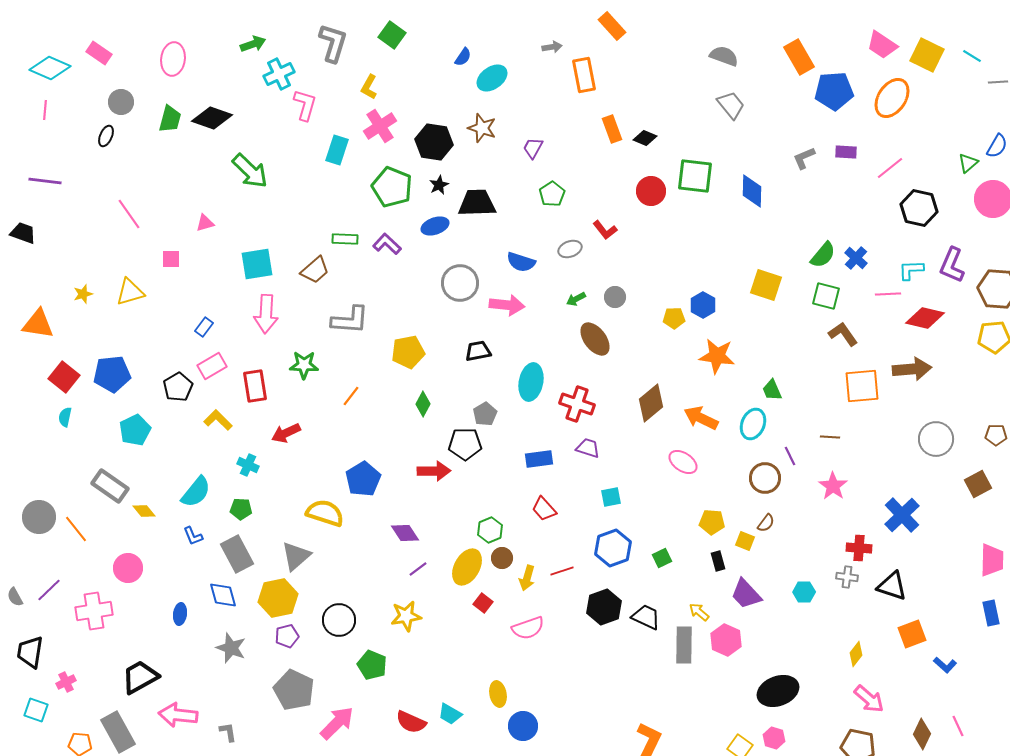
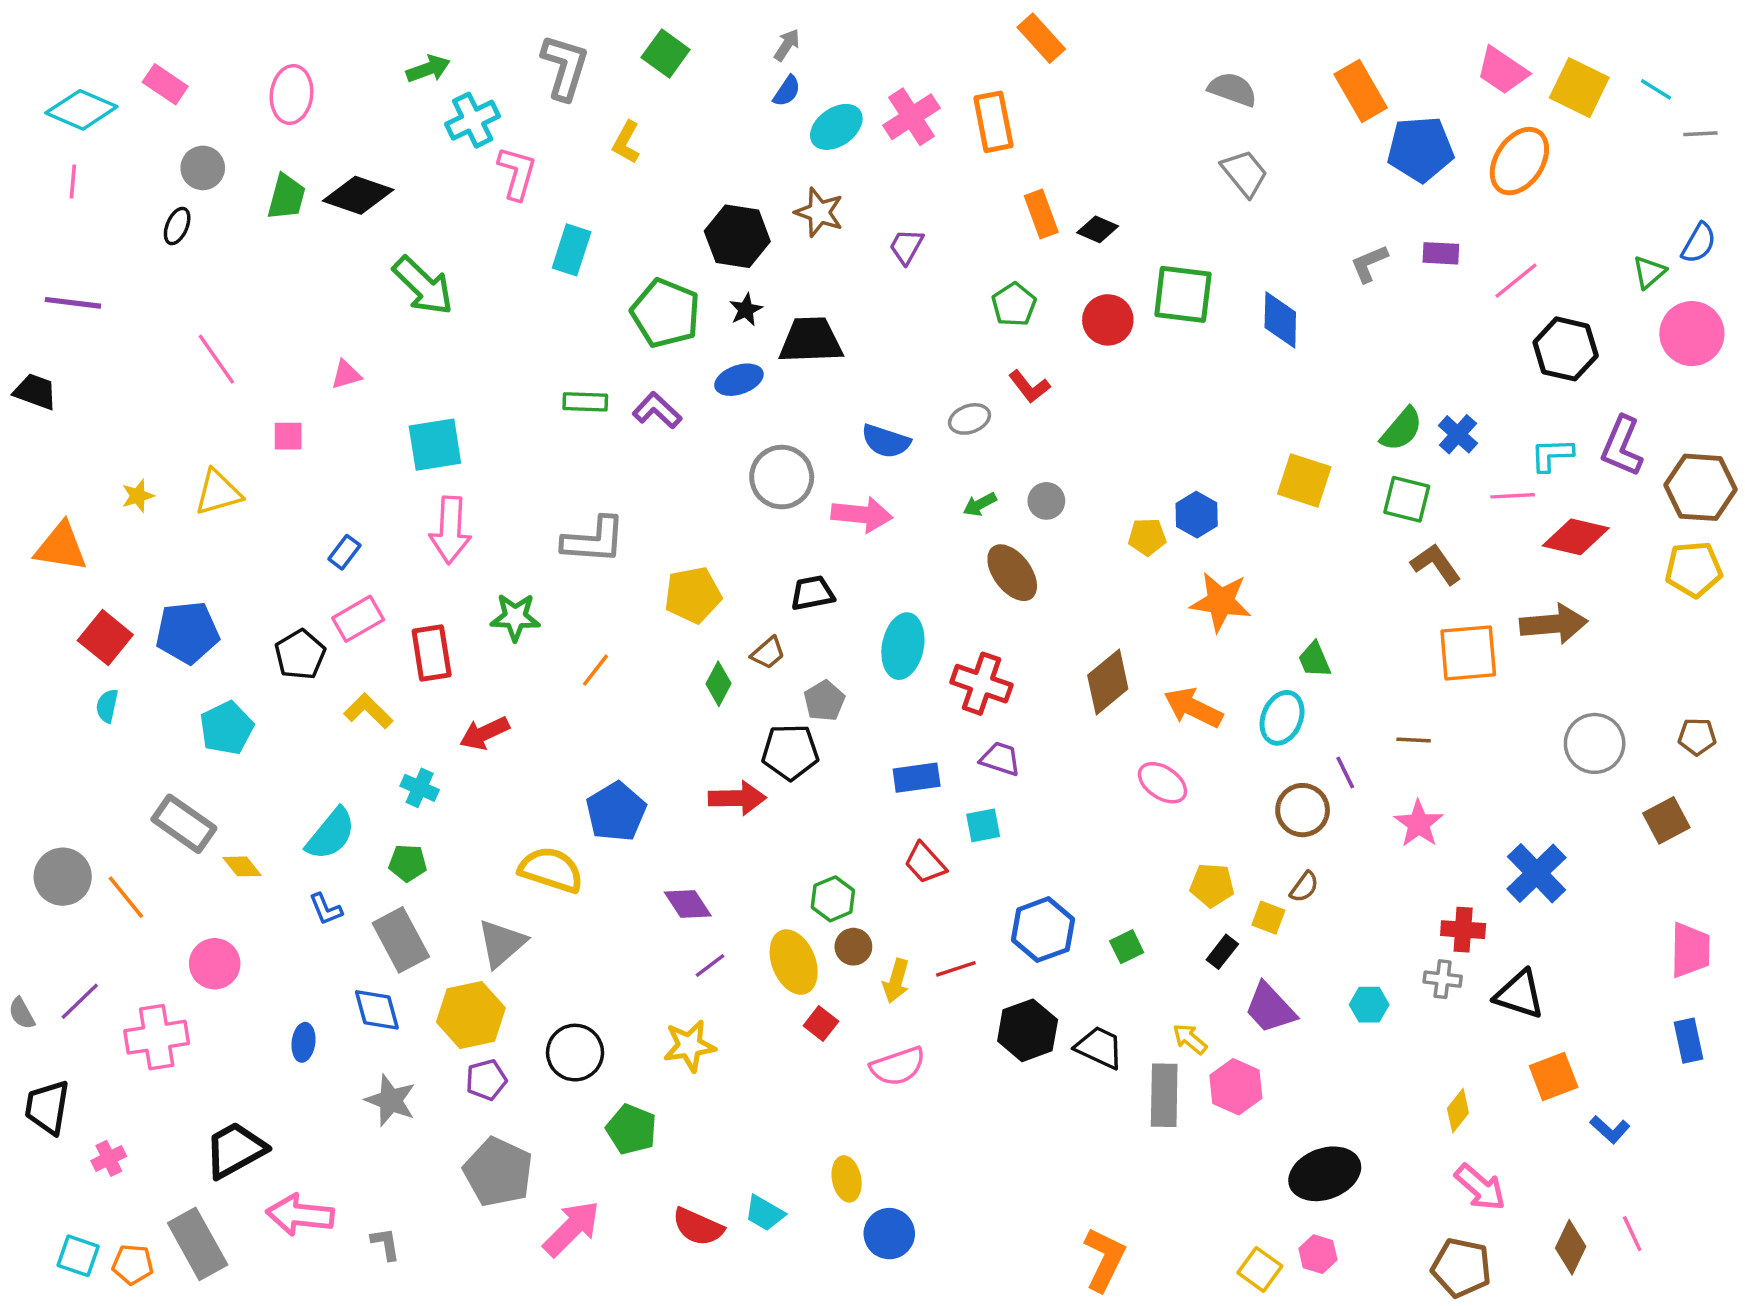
gray arrow: (552, 47) -> (787, 45), moved, turned -48
pink cross: (380, 126) -> (911, 117), moved
green pentagon: (552, 194) -> (1014, 305), moved
brown trapezoid: (315, 270) -> (768, 653), moved, size x0.7
cyan square: (611, 497) -> (983, 825), moved
black rectangle: (718, 561) -> (1222, 952), turned 54
yellow ellipse: (467, 567) -> (794, 962), turned -51
cyan square: (36, 710) -> (78, 1256), moved

